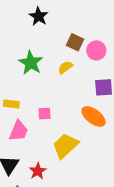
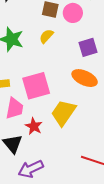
pink square: (45, 113) -> (36, 86), size x2.0
red star: (38, 171) -> (34, 126), moved

